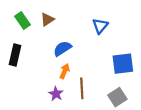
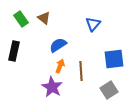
brown triangle: (47, 19) -> (44, 18), turned -48
brown line: (82, 88) -> (81, 71), moved
purple star: (56, 94) -> (52, 87), size x1.5

